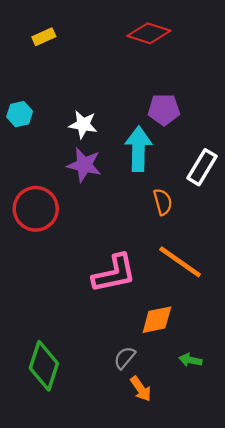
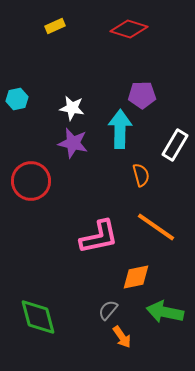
yellow rectangle: (44, 37) -> (55, 26), moved
green arrow: (190, 360) -> (165, 312), size x1.8
green diamond: (44, 366) -> (38, 317), turned -33

